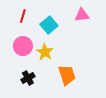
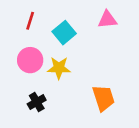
yellow star: (45, 52) -> (59, 68), turned -30
orange trapezoid: (67, 75) -> (103, 98), moved

